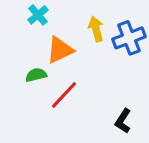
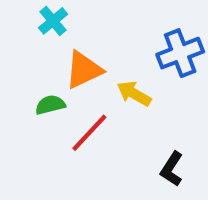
yellow arrow: (96, 29) -> (134, 94), moved, turned -45

